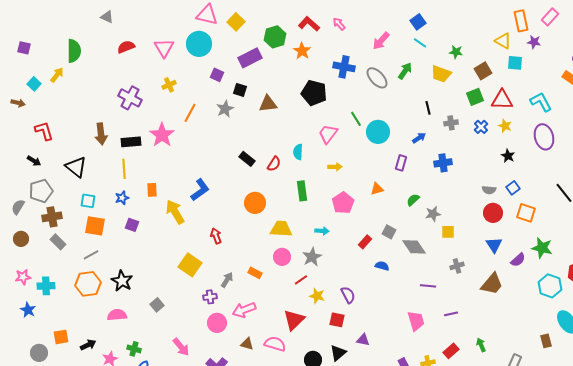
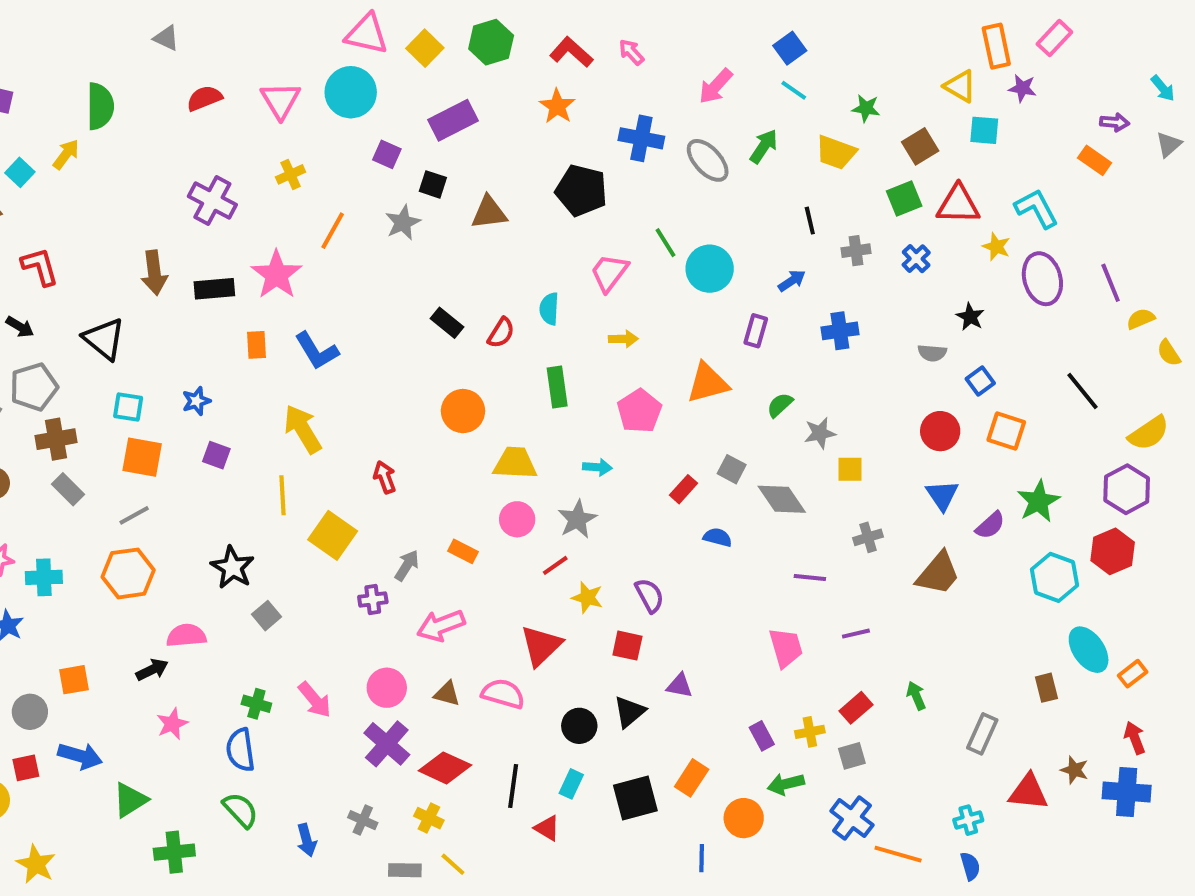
green hexagon: (275, 37) -> (491, 42), moved
yellow star: (505, 126) -> (996, 247), moved
yellow line: (124, 169) -> (283, 495), moved
orange triangle: (377, 189) -> (708, 383), size x1.6
orange rectangle: (152, 190) -> (256, 345), moved
blue L-shape: (200, 190) -> (317, 351), moved, turned 95
gray semicircle: (489, 190) -> (932, 353), moved
green star: (542, 248) -> (1038, 501), turned 30
black star: (122, 281) -> (232, 567), moved
pink circle: (217, 323) -> (387, 688), moved
black arrow: (88, 345) -> (152, 670), moved
green cross: (134, 349) -> (256, 704), moved

